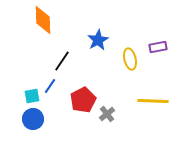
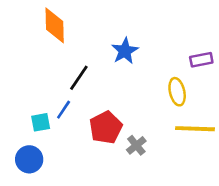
yellow ellipse: (130, 59) -> (177, 92), moved
blue circle: (33, 119) -> (29, 159), moved

